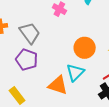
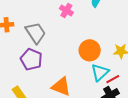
cyan triangle: (75, 72) -> (100, 72), moved

